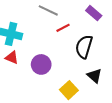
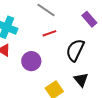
red line: (63, 28) -> (49, 33), moved

